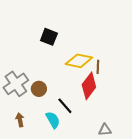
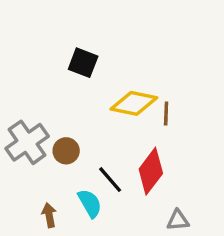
red diamond: (89, 86) -> (151, 171), moved
brown arrow: (20, 120) -> (49, 215), moved

